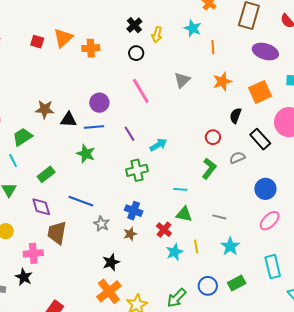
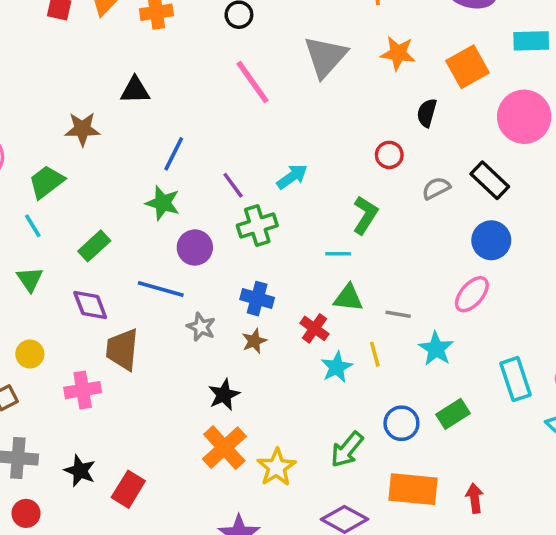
gray triangle: (182, 80) -> (325, 57), size x1.5
orange star: (222, 81) -> (398, 53), turned 30
purple circle: (99, 103) -> (195, 248), moved
black triangle: (68, 120) -> (135, 90), moved
blue line: (94, 127) -> (174, 154), turned -54
purple line: (130, 134) -> (233, 185), moved
black rectangle: (260, 139) -> (490, 180), moved
green L-shape: (209, 169) -> (365, 215), moved
gray line: (219, 217) -> (398, 314), moved
pink ellipse: (270, 221) -> (472, 294), moved
black star: (24, 277) -> (80, 471), moved

